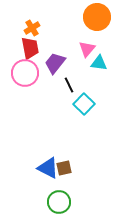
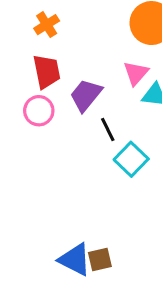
orange cross: (32, 28) -> (47, 25), moved
pink circle: (25, 73) -> (39, 111), size x0.7

